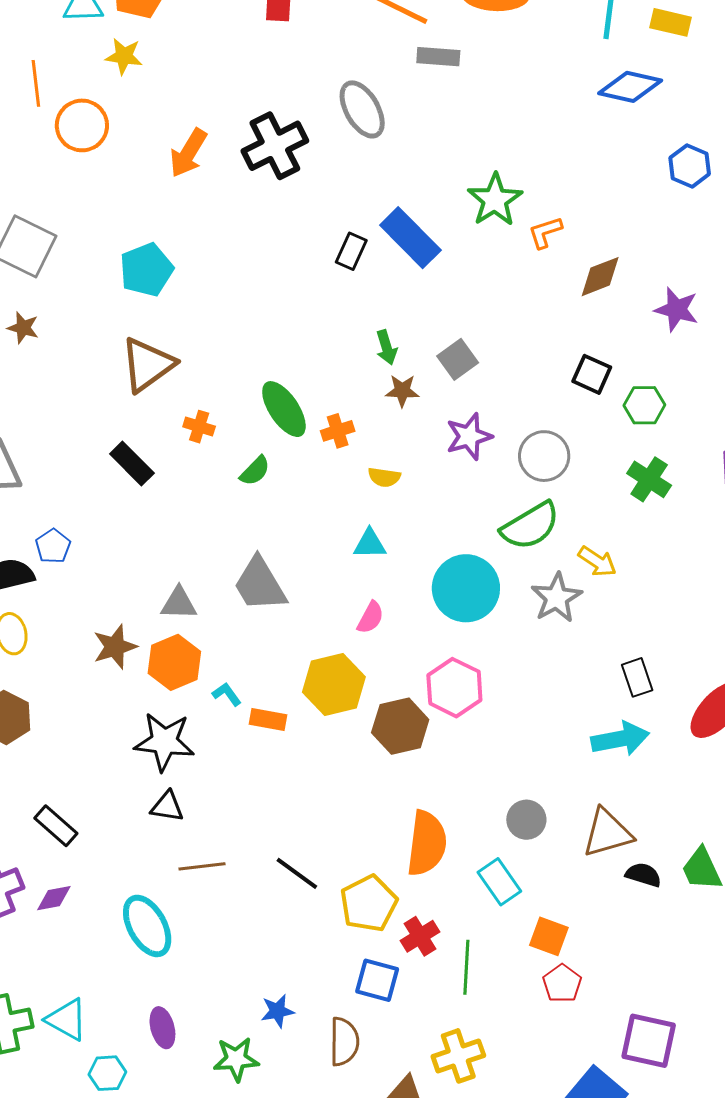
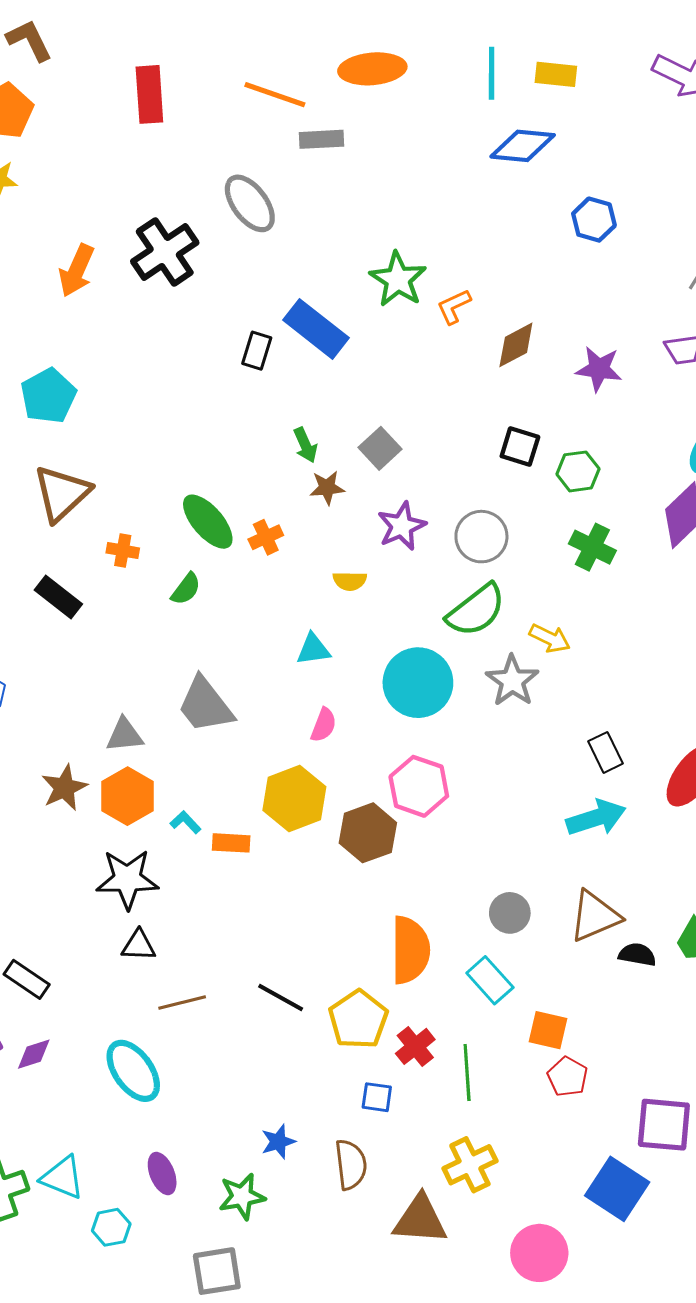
yellow semicircle: (384, 477) -> (350, 581), moved
blue square: (377, 980) -> (377, 1097), size x0.7

